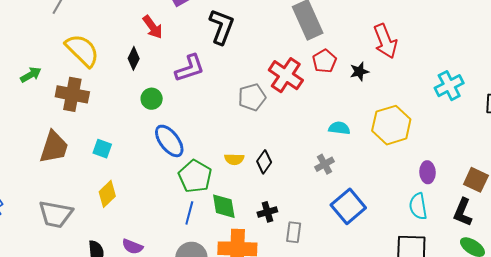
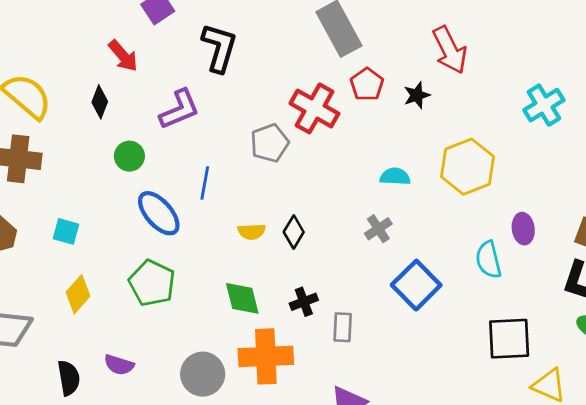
green pentagon: (195, 176) -> (152, 283), moved
cyan semicircle: (418, 206) -> (488, 260), moved
blue line: (189, 213) -> (205, 183), moved

